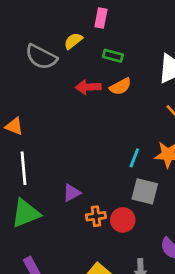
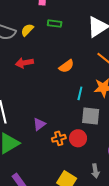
yellow semicircle: (73, 41) -> (27, 30), moved
orange semicircle: (120, 86) -> (66, 66), moved
red arrow: (88, 87) -> (24, 63), moved

